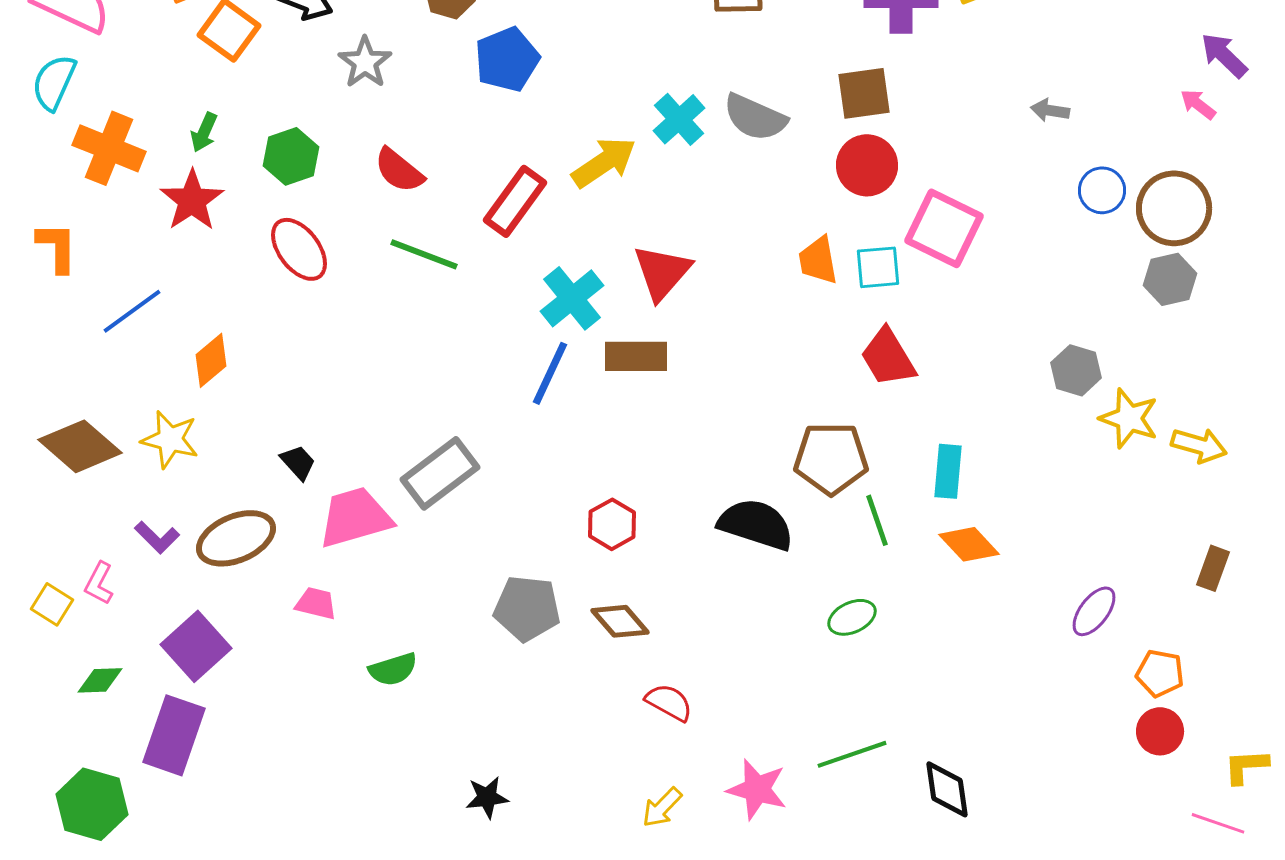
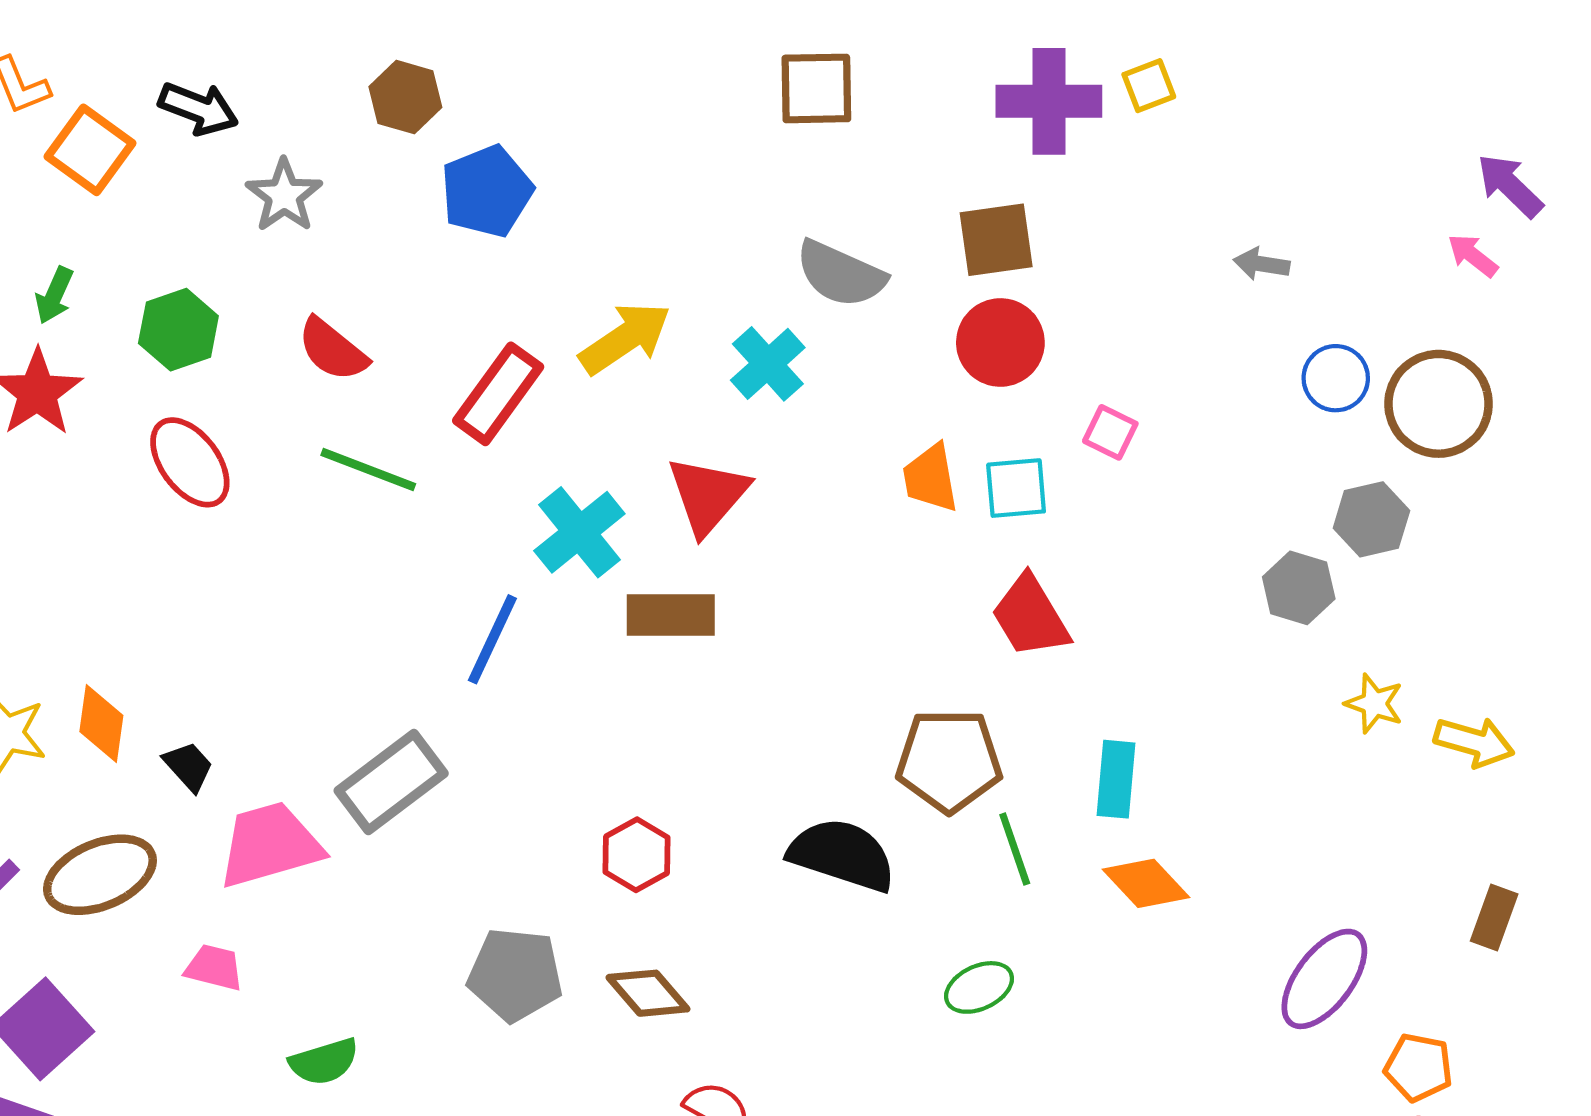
cyan cross: (679, 119) -> (768, 364), moved
pink square: (944, 228) -> (1110, 432), size x0.5
gray hexagon: (1170, 279) -> (1371, 519), moved
orange diamond: (211, 360) -> (101, 723), moved, turned -42
gray hexagon: (1076, 370) -> (1299, 588), moved
blue line: (550, 373) -> (492, 639), moved
yellow star: (1129, 418) -> (1374, 704), size x0.7
purple ellipse: (1094, 611) -> (1324, 979), size x1.4

